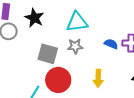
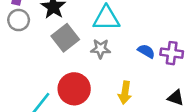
gray square: (48, 54) -> (65, 38), moved, turned 30

